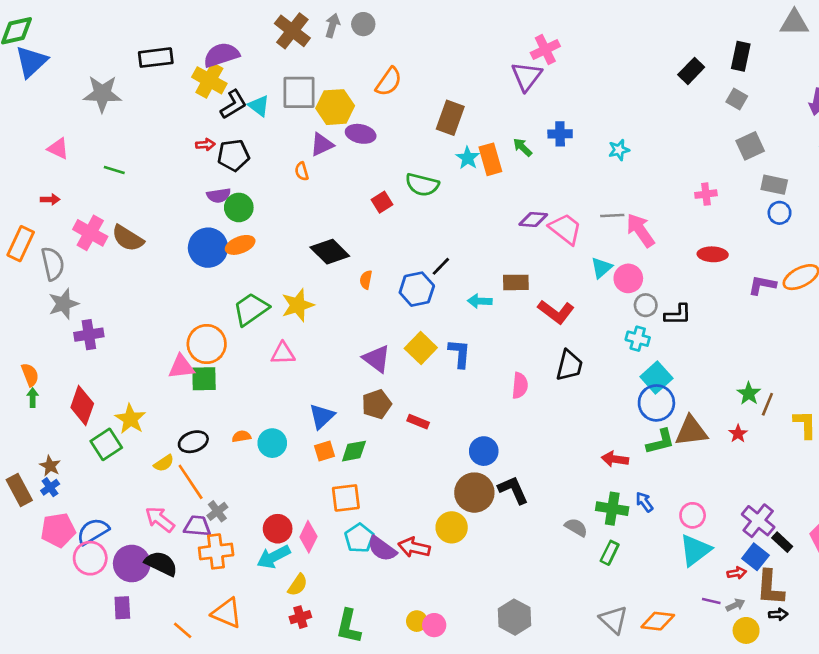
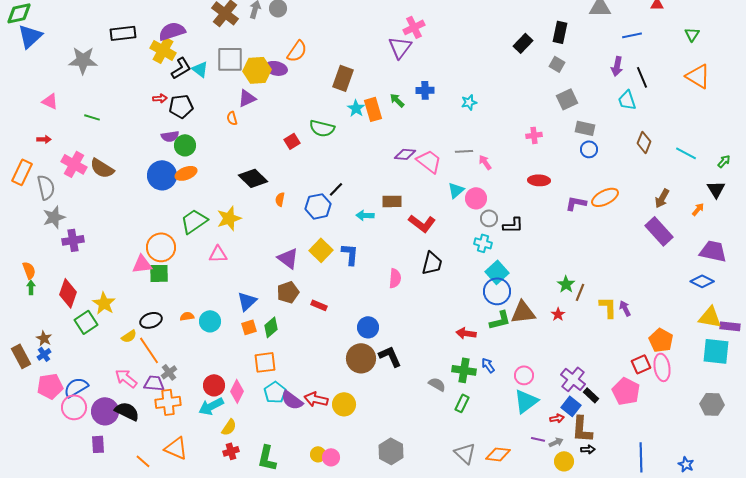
purple ellipse: (361, 134) -> (276, 68), moved
pink arrow: (640, 230) -> (485, 162), size x0.6
green diamond: (354, 451) -> (271, 327), turned -30
yellow circle: (452, 527) -> (344, 404), moved

